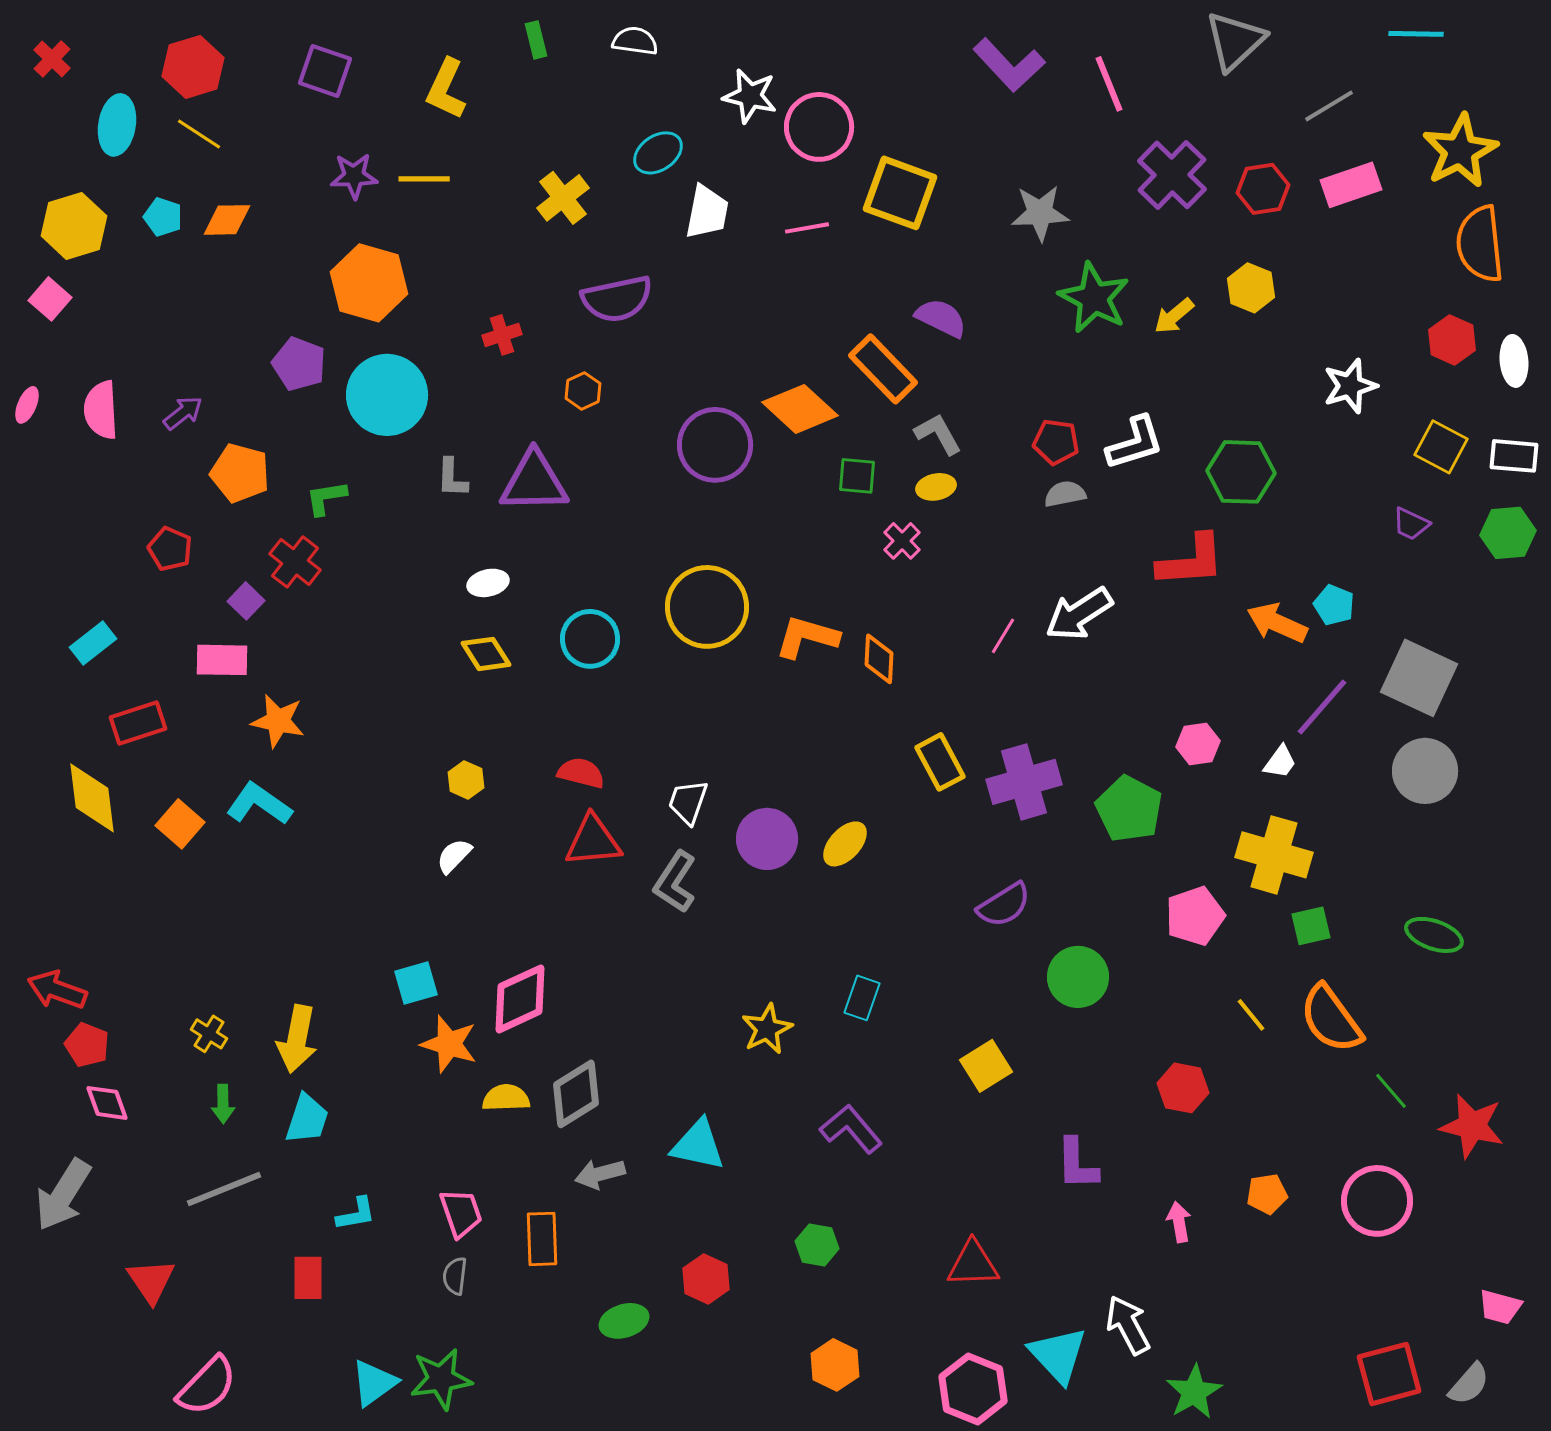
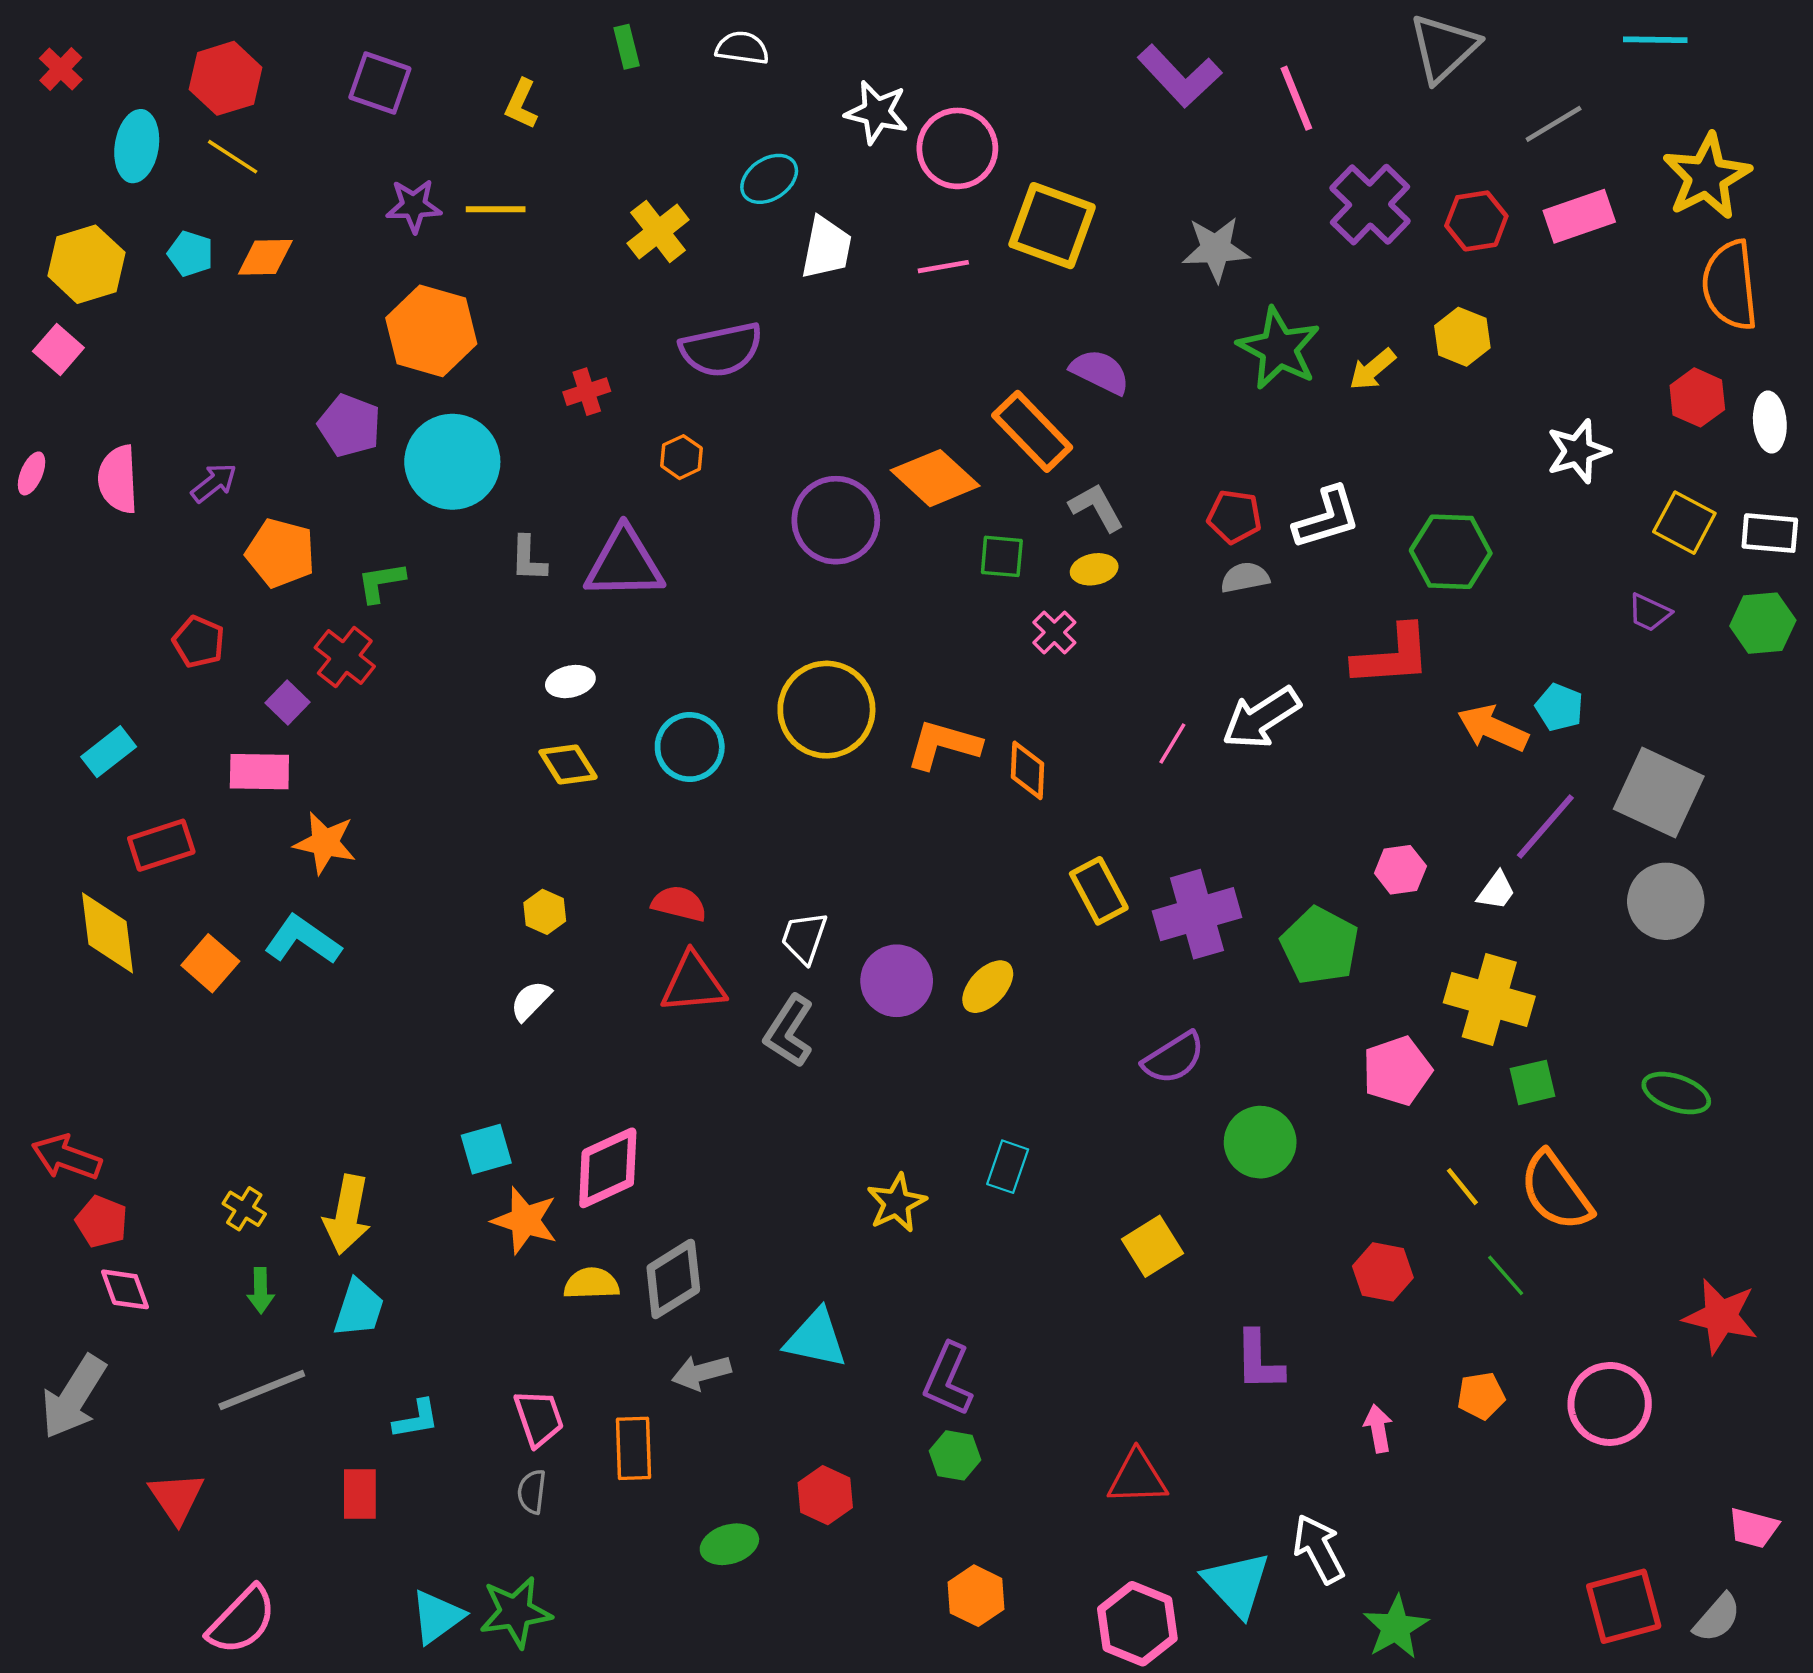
yellow L-shape: (446, 89) -> (521, 104), size x0.7
green line: (1391, 1091) -> (1506, 1275), moved
purple L-shape: (851, 1129) -> (948, 1379), moved, turned -116

